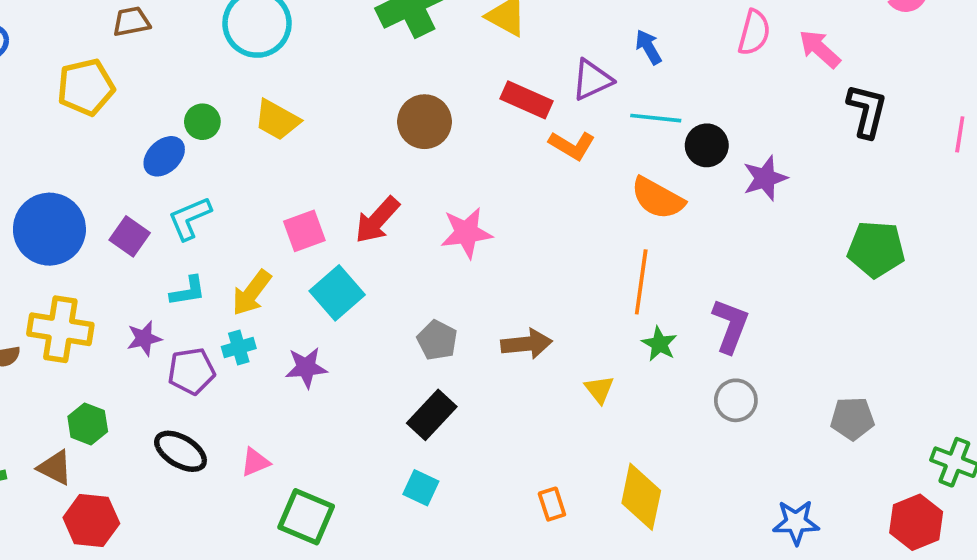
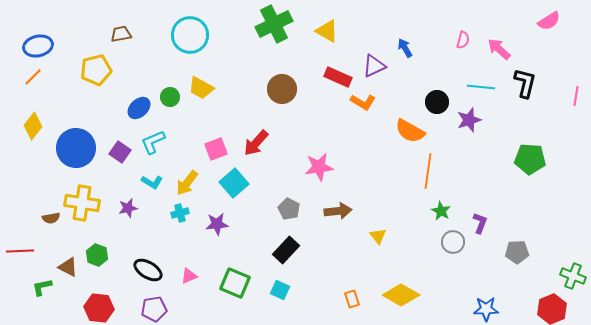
pink semicircle: (754, 32) -> (463, 40), size x0.7
cyan line: (656, 118) -> (481, 87), moved
green circle: (202, 122) -> (170, 97), moved
pink star: (466, 233) -> (319, 167), moved
orange line: (641, 282) -> (428, 171), moved
cyan L-shape: (188, 291) -> (152, 182), turned 40
purple L-shape: (730, 326) -> (480, 223), moved, size x0.7
green star: (659, 344) -> (441, 211), moved
purple pentagon: (191, 371) -> (154, 309), moved
brown triangle: (55, 468) -> (68, 267), moved
yellow diamond: (641, 497) -> (401, 295), turned -72
green square: (306, 517) -> (235, 283), moved

